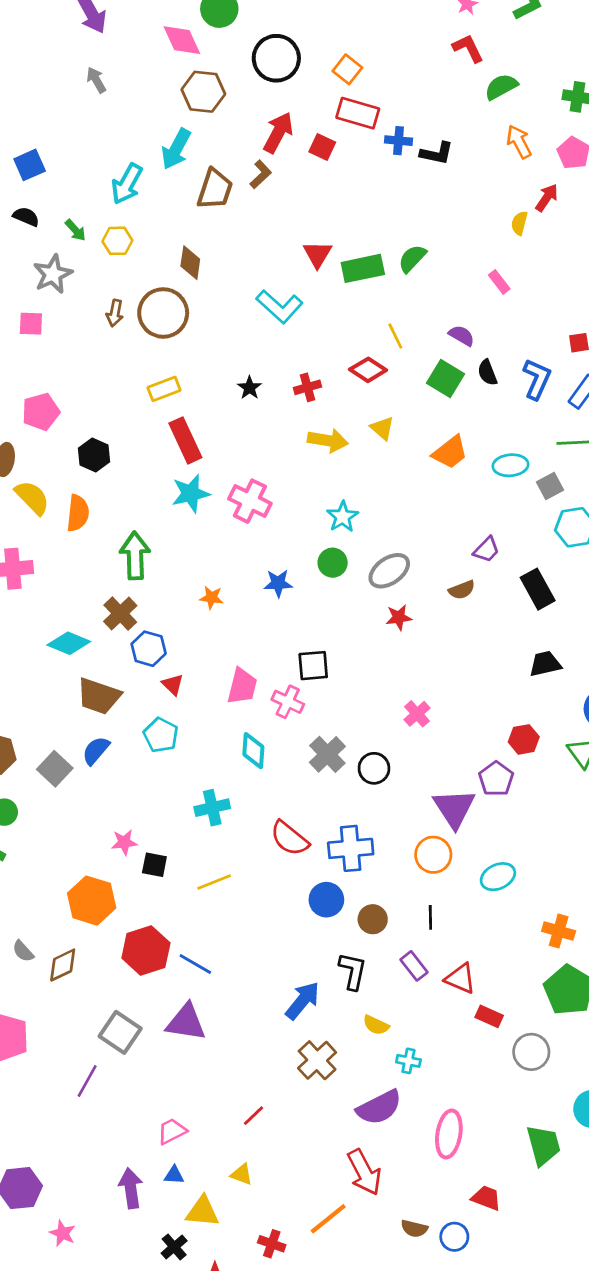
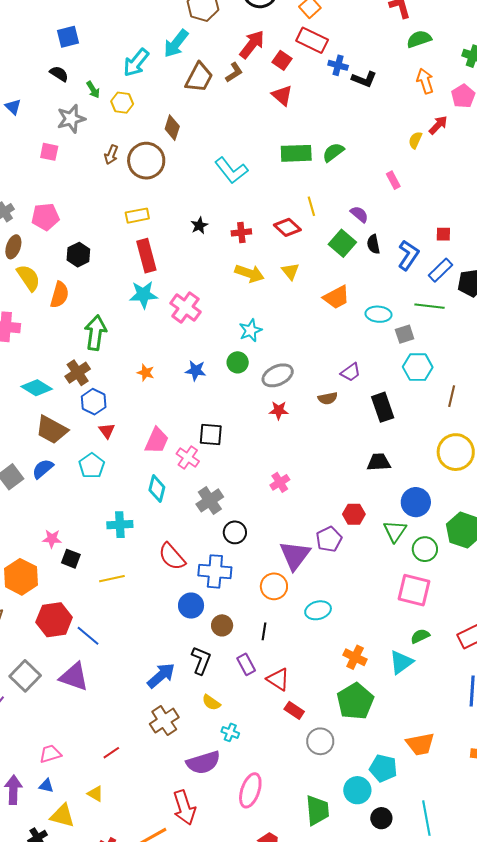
red triangle: (317, 254) -> (282, 95), moved, turned -30
black circle: (374, 768) -> (235, 532), moved

